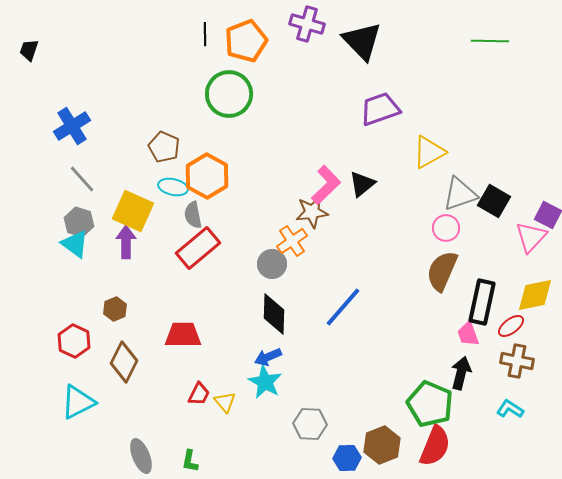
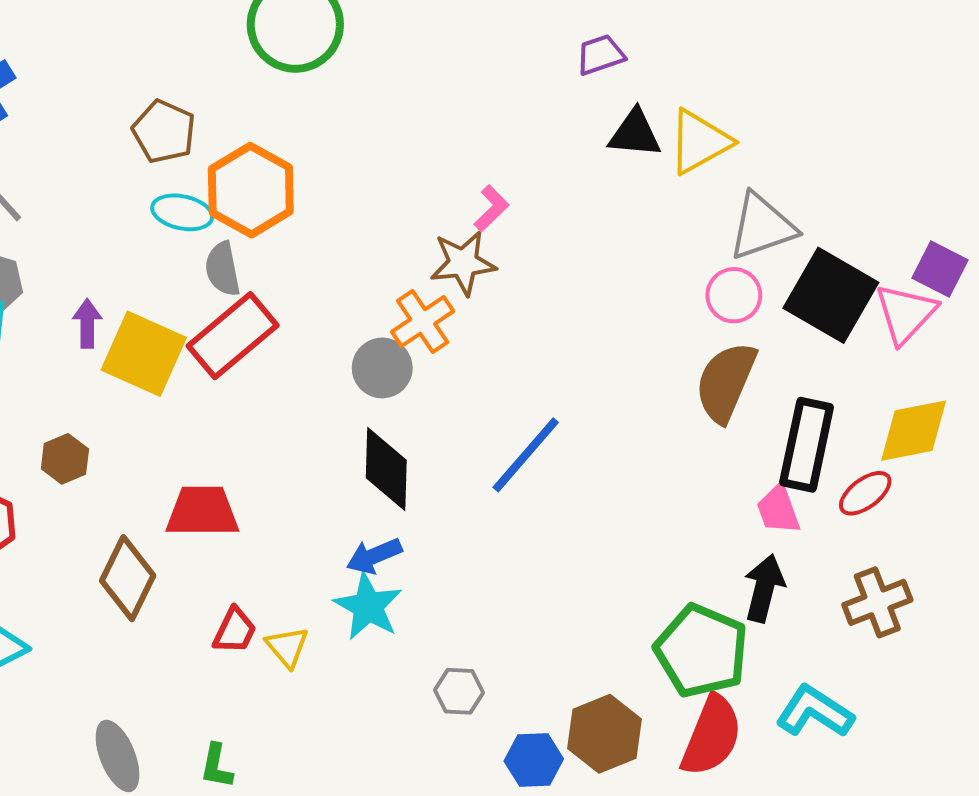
purple trapezoid: (380, 109) -> (600, 55), size x0.6
black triangle: (362, 184) -> (635, 134), moved, turned 44
pink L-shape: (326, 185) -> (491, 208), size x0.6
black square: (494, 201) -> (831, 295), moved, size x1.4
yellow square: (133, 211) -> (144, 354), moved
purple arrow: (126, 242) -> (87, 324), size x0.7
brown cross: (517, 361) -> (877, 602), moved, turned -32
brown diamond: (124, 362) -> (128, 578), moved
cyan L-shape: (510, 409) -> (815, 712), moved, size x1.4
gray hexagon: (310, 424) -> (459, 691), size x0.7

